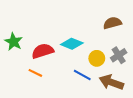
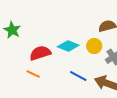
green star: (14, 42) -> (12, 30), moved
yellow circle: (97, 58) -> (94, 46), moved

